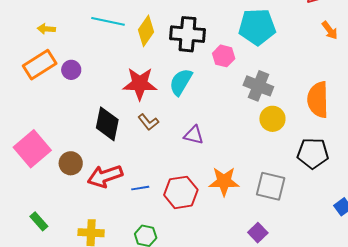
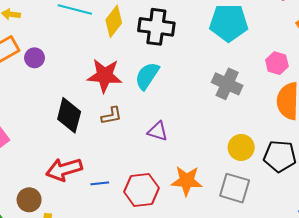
pink hexagon: (224, 56) -> (277, 63), moved
yellow circle: (272, 119) -> (241, 147), moved
brown L-shape: (148, 122) -> (111, 116), turned -65
brown circle: (71, 163) -> (29, 200), moved

